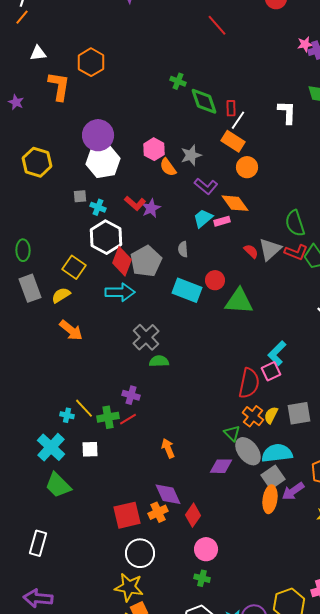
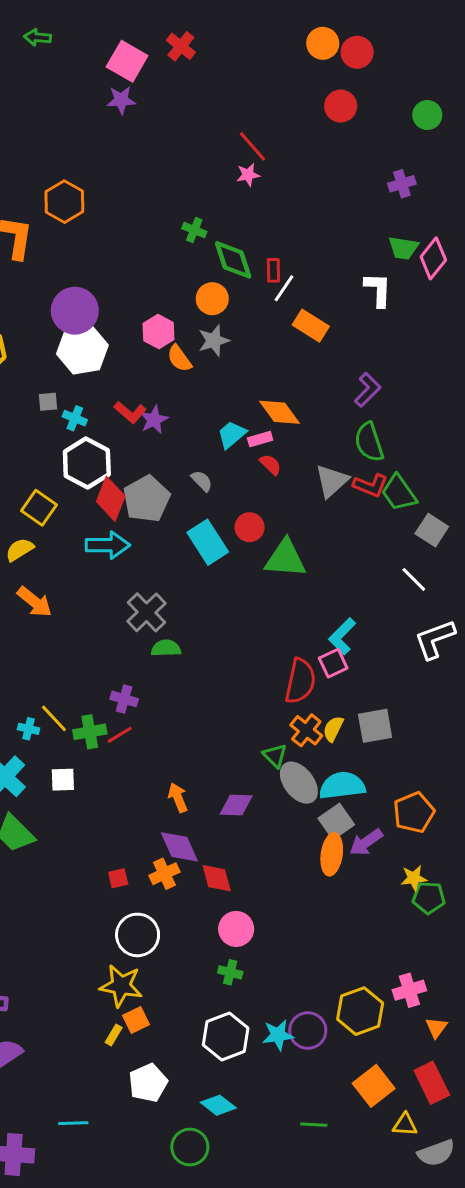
pink star: (305, 44) -> (248, 175), moved
white L-shape: (287, 112) -> (378, 290), moved
orange rectangle: (233, 141) -> (311, 326), moved
orange circle: (247, 167) -> (212, 299), moved
purple L-shape: (206, 186) -> (368, 390), moved, turned -85
gray semicircle: (183, 249) -> (202, 481), turned 140
red semicircle: (251, 251) -> (270, 464), moved
cyan rectangle: (187, 290) -> (208, 542), turned 36
orange arrow: (168, 448) -> (178, 798), moved
purple diamond: (221, 466) -> (236, 805), moved
red square: (127, 515) -> (118, 878), size x0.5
red diamond: (193, 515) -> (217, 878), turned -50

